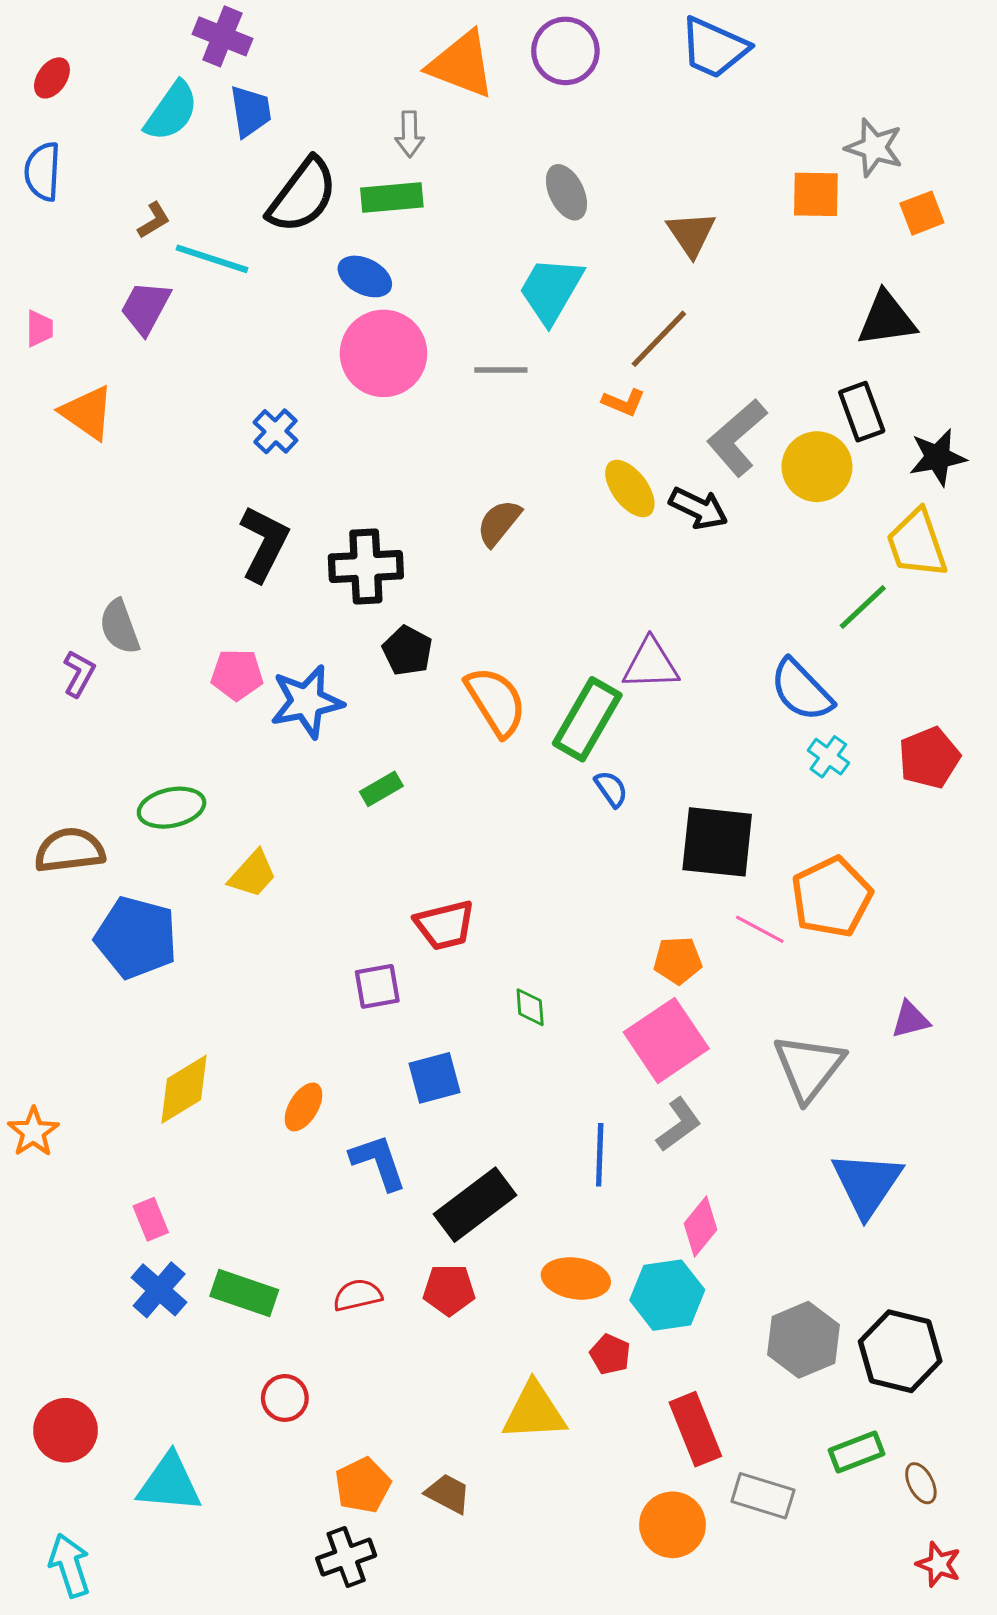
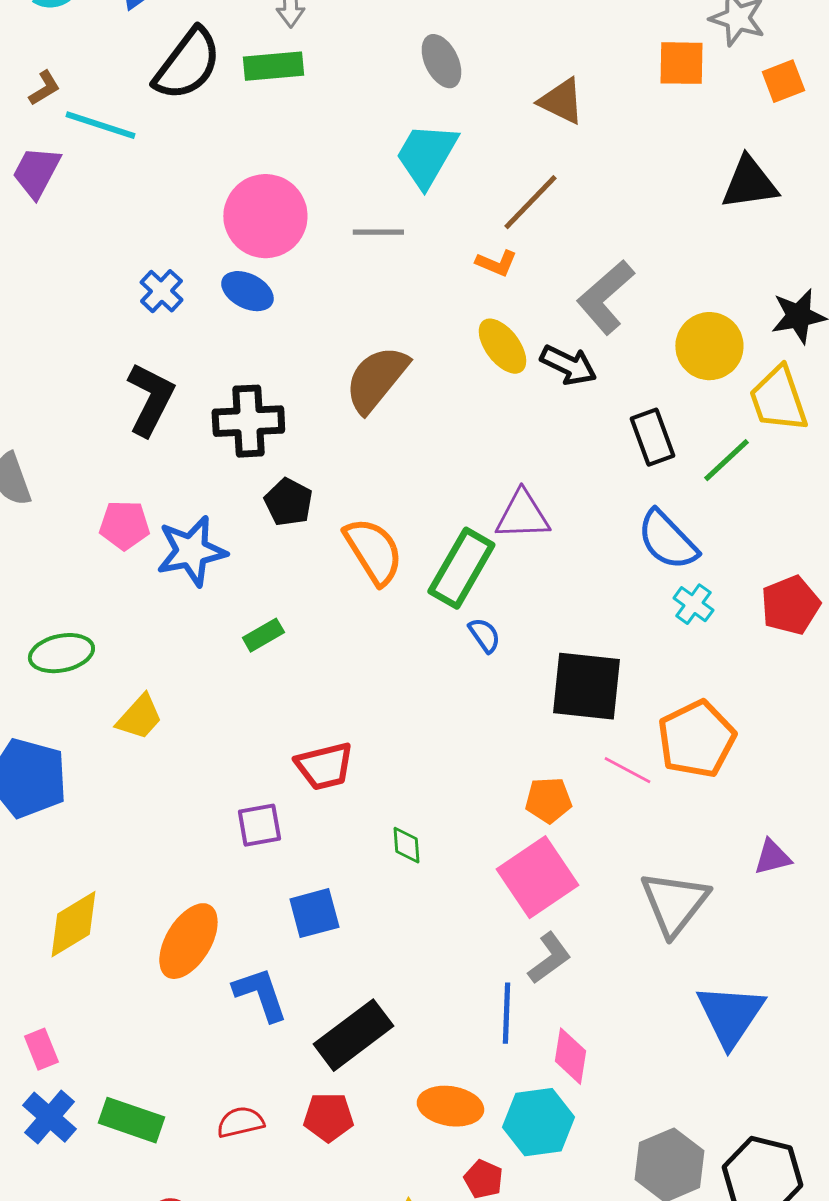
brown triangle: (691, 234) -> (561, 101), turned -30
blue ellipse: (365, 276) -> (247, 291), moved
black rectangle: (862, 412) -> (652, 437), moved
yellow circle: (817, 467) -> (709, 346), moved
brown semicircle: (499, 523) -> (376, 379), size x1.5
orange ellipse: (304, 1107) -> (188, 941), size x1.6
blue line: (600, 1155) -> (506, 1013), moved
pink diamond: (701, 1226) -> (570, 1056), turned -30

